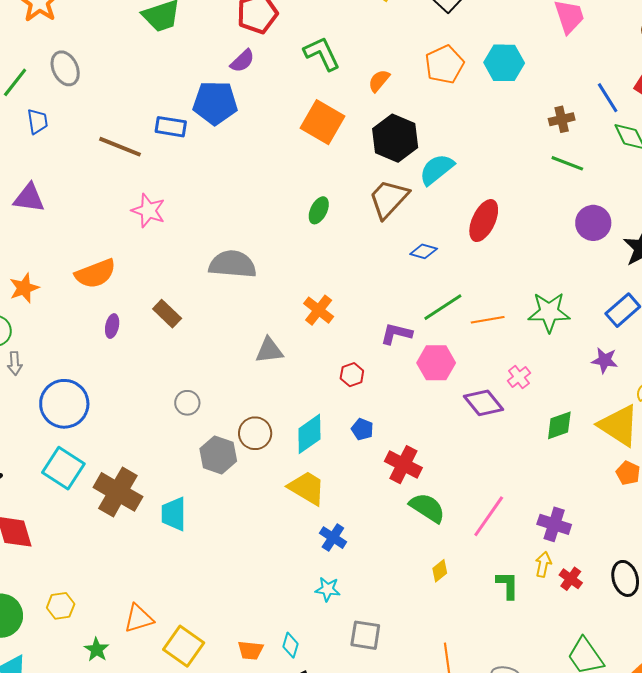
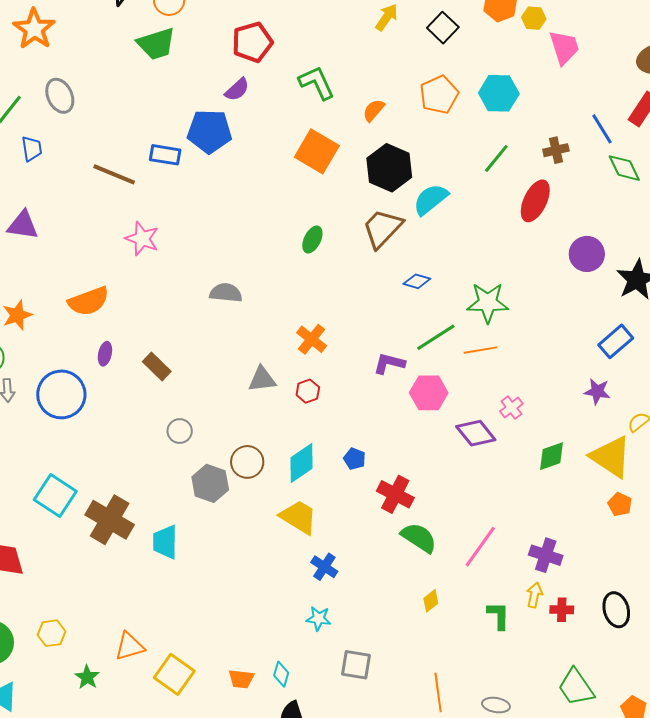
green line: (567, 163) -> (496, 159), moved, turned -72
red ellipse: (484, 221) -> (535, 201), moved
gray semicircle: (233, 264) -> (226, 293), size x0.7
green star: (549, 312) -> (488, 303), moved
brown rectangle: (167, 314) -> (157, 367), moved
red hexagon: (352, 375) -> (308, 391), moved
blue circle: (64, 404) -> (61, 394), moved
red cross: (571, 579) -> (562, 610), turned -35

